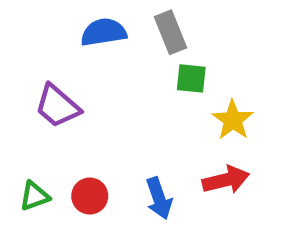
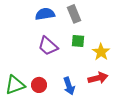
green square: (191, 78) -> (78, 41), moved
purple trapezoid: (57, 106) -> (48, 46), moved
green triangle: (34, 196) -> (15, 85), size x1.5

